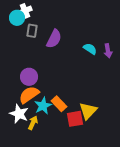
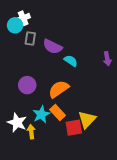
purple semicircle: (54, 39) -> (53, 47), turned 90
cyan semicircle: (90, 49) -> (71, 61), moved
orange semicircle: (29, 95) -> (59, 89), moved
yellow arrow: (33, 123) -> (31, 132), turned -32

